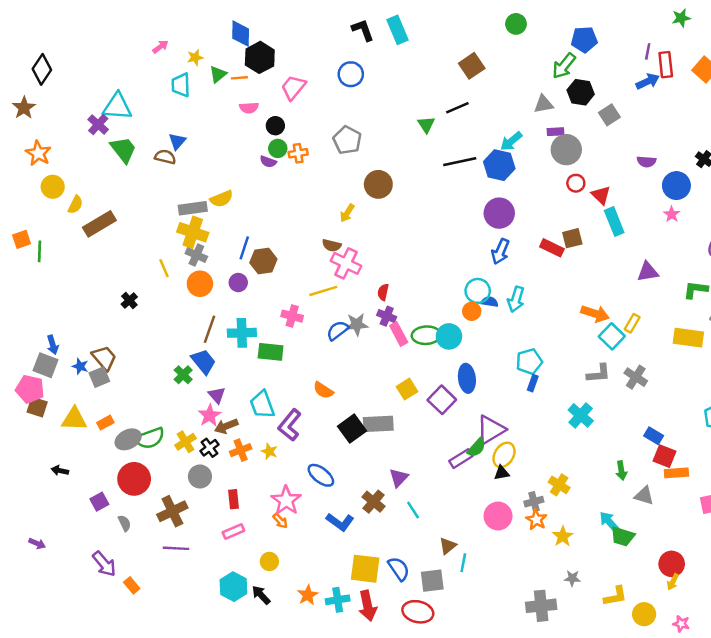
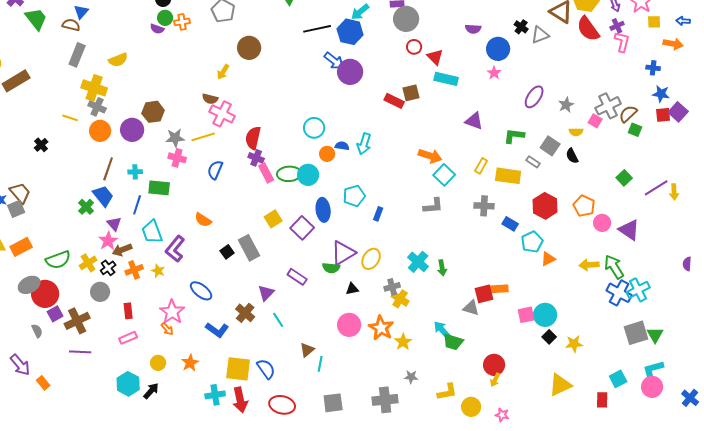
gray rectangle: (193, 208) -> (77, 55), moved, turned -60
cyan rectangle: (614, 221) -> (446, 79), turned -55
blue line: (244, 248) -> (137, 205), moved
blue arrow: (500, 251) -> (334, 61), moved, turned -75
yellow line: (164, 268) -> (70, 118), turned -49
purple triangle: (648, 272) -> (474, 121), turned 30
purple circle: (238, 283) -> (132, 130), size x1.5
cyan circle: (478, 291) -> (314, 128), moved
red semicircle: (383, 292) -> (253, 138), size x1.6
yellow rectangle: (632, 323) -> (481, 166), moved
gray star: (357, 324) -> (175, 138), moved
blue semicircle: (338, 330) -> (215, 170), turned -30
cyan cross: (242, 333) -> (135, 172), size x0.6
cyan pentagon: (529, 362) -> (354, 196), moved
gray cross: (636, 377) -> (484, 206), moved, turned -30
cyan cross: (581, 415) -> (418, 262), moved
orange rectangle: (105, 423) -> (21, 247), size x1.5
gray rectangle: (378, 424) -> (249, 248), turned 65
black square: (352, 429) -> (227, 252), size x0.6
blue rectangle: (654, 436) -> (510, 224), moved
gray ellipse: (128, 439) -> (29, 285), moved
green semicircle: (476, 448) -> (331, 268), turned 54
yellow ellipse: (504, 455) -> (371, 259), moved
red square: (664, 456) -> (484, 294), moved, turned -36
purple rectangle: (461, 459) -> (297, 277), moved, turned 66
green arrow: (621, 470) -> (442, 268), moved
purple square: (99, 502) -> (55, 314), moved
gray cross: (534, 502) -> (392, 287), moved
orange star: (536, 520) -> (381, 328), size x1.4
gray square: (432, 581) -> (333, 403), moved
black arrow: (261, 595) -> (151, 391), turned 84
orange star: (308, 595) -> (190, 363), moved

